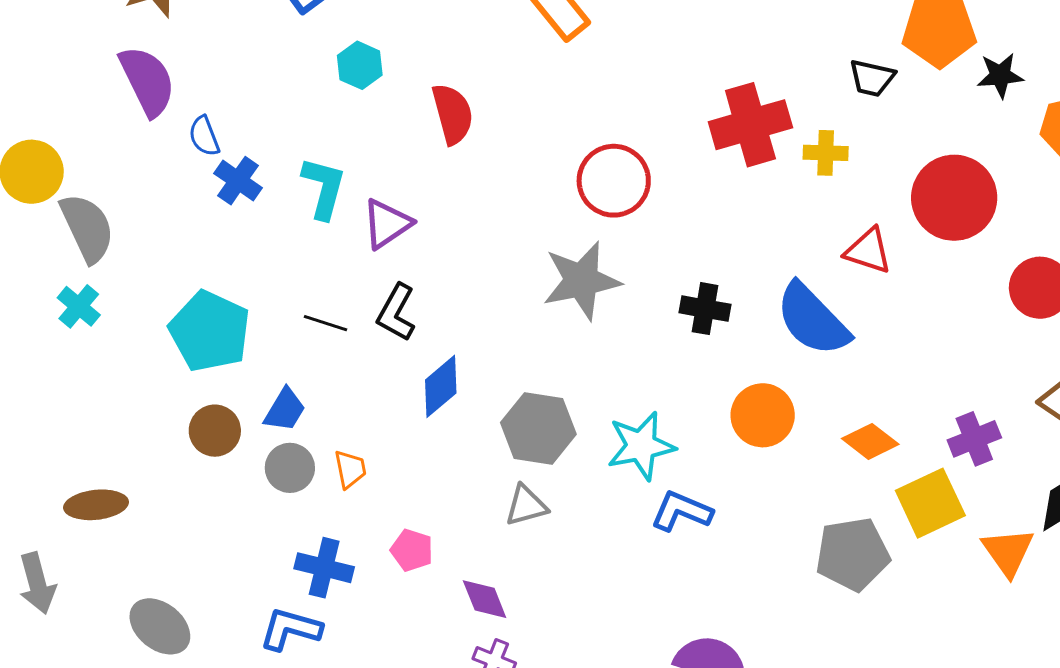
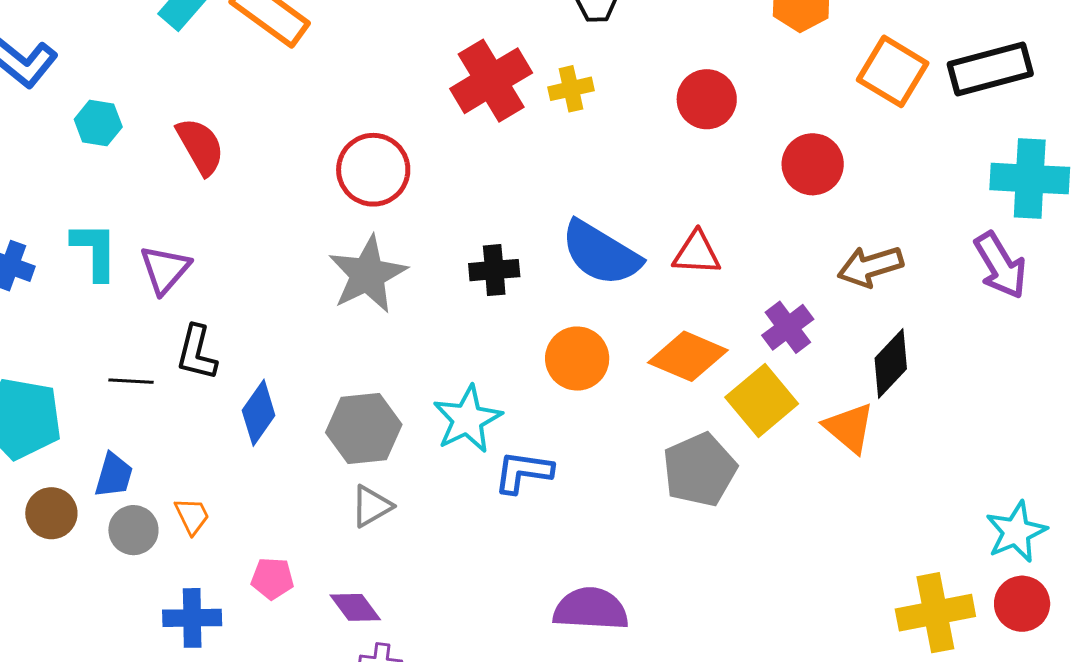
red circle: (954, 198) -> (707, 99), size x0.7
red triangle: (868, 251) -> (697, 253), moved
orange diamond: (870, 441) -> (688, 356), size x1.4

